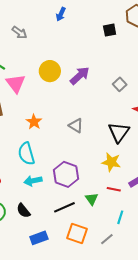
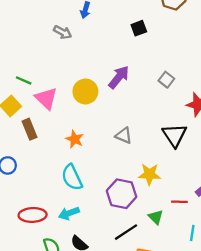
black square: (110, 30) -> (139, 28), moved
gray arrow: (19, 33) -> (63, 32), moved
yellow circle: (50, 71) -> (85, 91), moved
yellow star: (111, 162) -> (149, 174), moved
cyan arrow: (33, 181) -> (69, 213), moved

